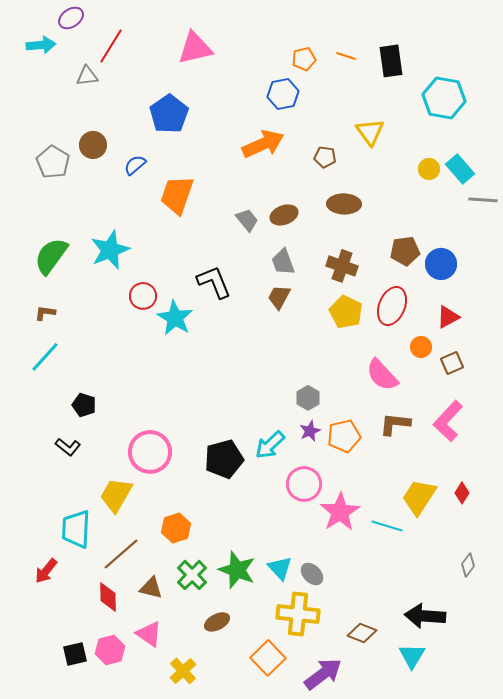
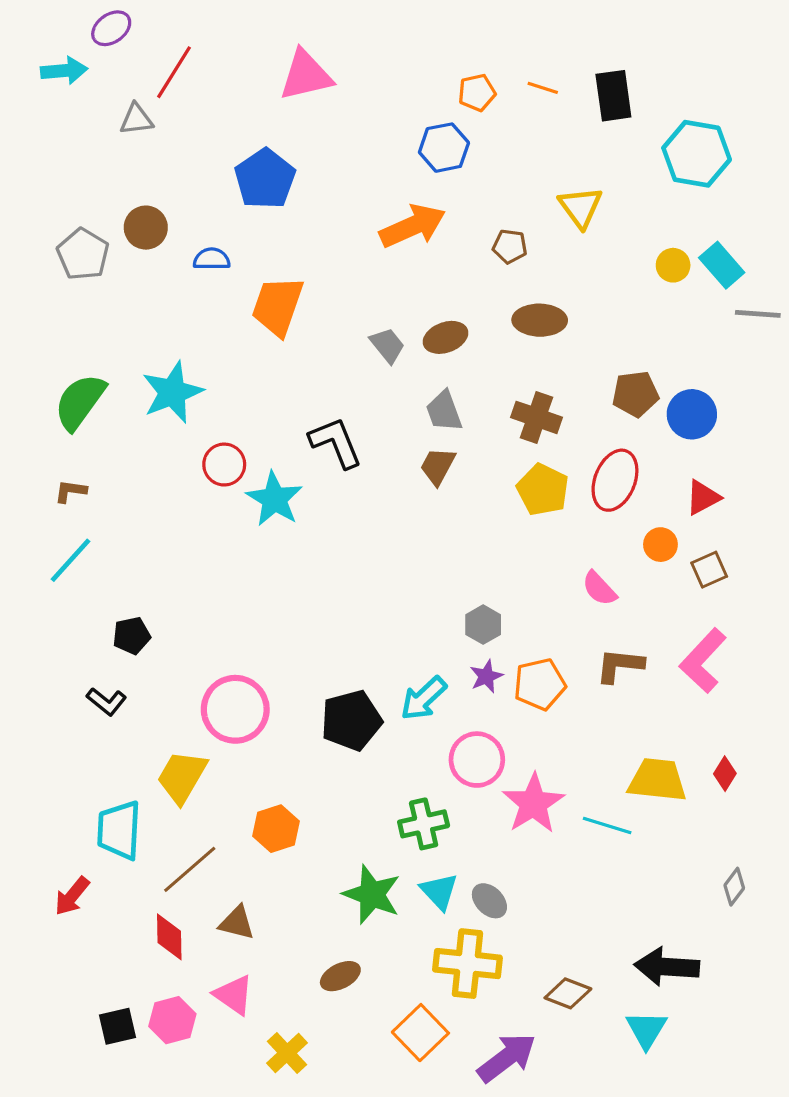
blue semicircle: (135, 165) -> (212, 259), turned 40
pink semicircle: (382, 375) -> (599, 588), size x0.7
black pentagon: (84, 405) -> (132, 636), turned -30
yellow trapezoid: (419, 497) -> (657, 780), turned 63
green cross: (192, 575) -> (424, 824), moved, turned 32

